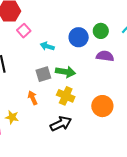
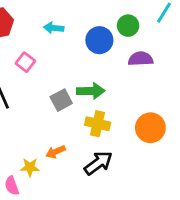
pink square: (24, 31) -> (25, 62), moved
cyan arrow: (47, 46) -> (54, 28), moved
orange arrow: (33, 98) -> (56, 152), moved, turned -80

